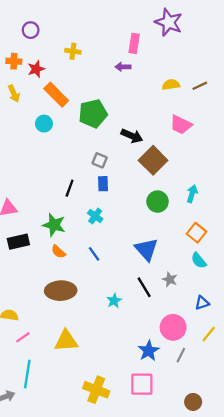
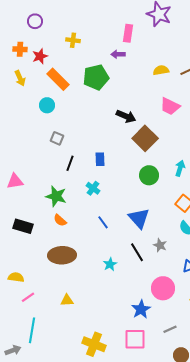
green pentagon: (93, 114) -> (96, 77), moved
gray square: (100, 160) -> (57, 138), moved
black rectangle: (18, 242) -> (23, 226), moved, turned 30
blue line: (94, 254) -> (103, 222), moved
yellow triangle: (66, 341) -> (67, 300), size x0.6
gray line: (181, 355) -> (170, 329), moved, turned 40

